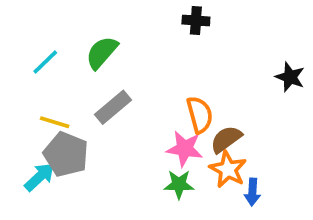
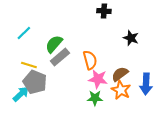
green semicircle: (102, 53) -> (54, 44), moved
black star: (290, 77) -> (131, 38), moved
orange semicircle: (200, 115) -> (90, 60), moved
blue arrow: (252, 192) -> (146, 84), moved, size x1.5

